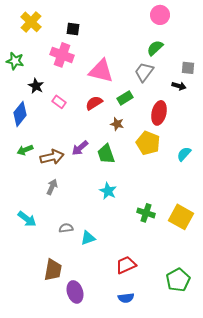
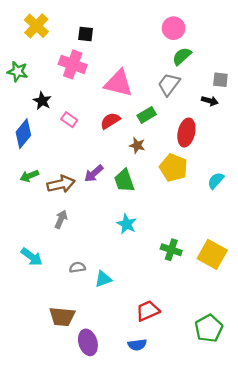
pink circle: (160, 15) -> (174, 28), moved
brown trapezoid: (53, 270) -> (62, 317), turned 85
blue semicircle: (126, 298) -> (137, 345), moved

